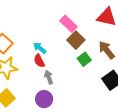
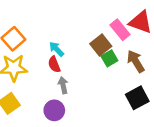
pink rectangle: (68, 24) -> (120, 30), moved
green square: (84, 59) -> (109, 58), moved

